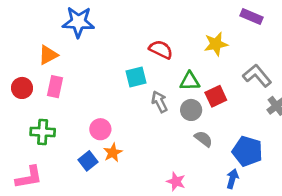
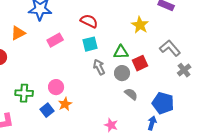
yellow star: (216, 44) -> (140, 25), turned -30
red semicircle: (161, 49) -> (89, 21), moved
cyan square: (136, 77) -> (90, 44), moved
pink rectangle: (55, 87) -> (55, 40), moved, turned 49
green cross: (43, 132) -> (24, 93), moved

